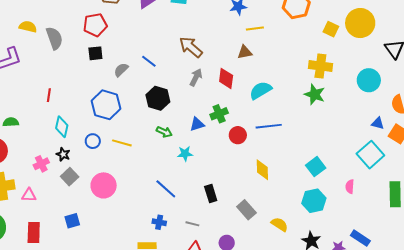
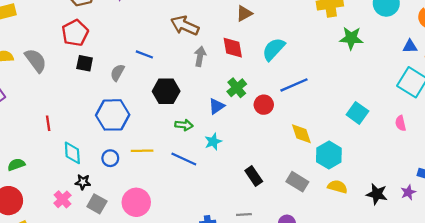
black square: (95, 53) -> (85, 63), turned 35
green star: (315, 94) -> (351, 38), moved
blue line: (166, 189) -> (184, 159), moved
cyan hexagon: (314, 201) -> (329, 155), moved

